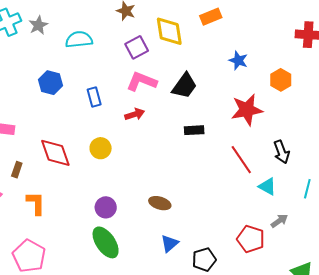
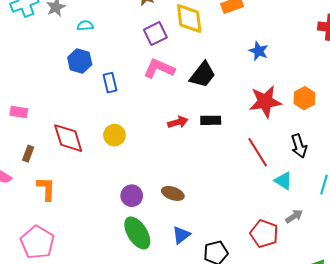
cyan semicircle: (79, 39) -> (85, 26), moved, size x0.6
orange hexagon: (281, 80) -> (304, 98), moved
blue hexagon: (51, 83) -> (80, 61), moved
red arrow: (135, 114) -> (178, 122), moved
purple circle: (106, 207) -> (132, 196), moved
green ellipse: (106, 242) -> (137, 233), moved

